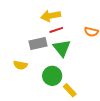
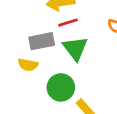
yellow semicircle: (20, 65) -> (28, 65), moved

